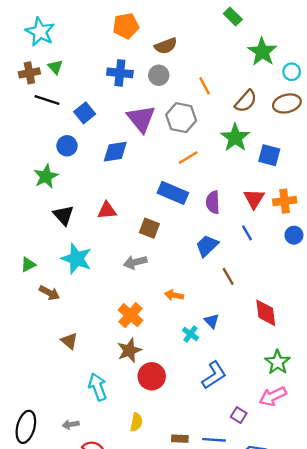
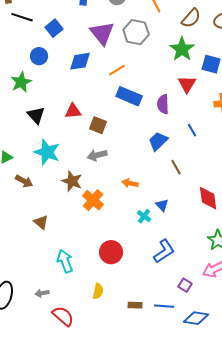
orange line: (188, 158) -> (117, 70), moved
red triangle: (254, 199) -> (187, 84), moved
brown square: (149, 228) -> (98, 125), moved
brown star: (129, 350) -> (72, 181), moved, turned -30

